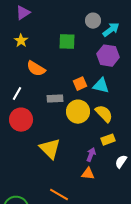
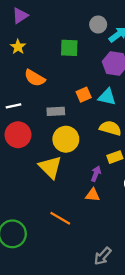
white line: (17, 94) -> (14, 106), turned 48
yellow circle: (78, 112) -> (66, 139), moved
yellow semicircle: (104, 114) -> (110, 128), turned -30

